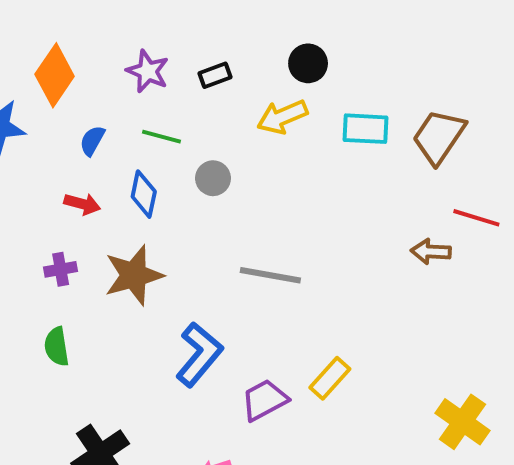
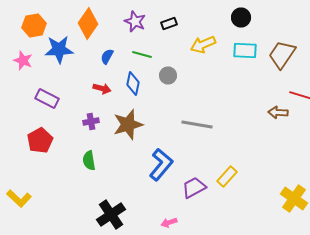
black circle: (308, 63) -> (241, 18), moved

